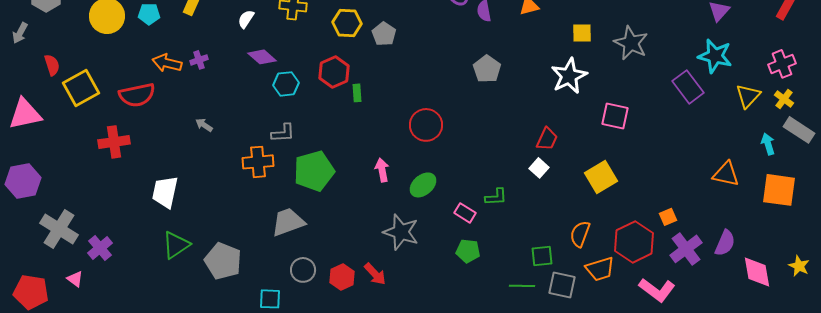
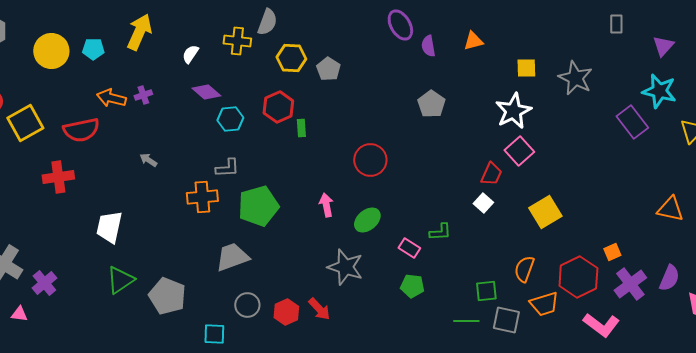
pink square: (615, 116) -> (519, 151), moved, turned 36
pink triangle: (75, 279) -> (19, 314), turned -30

